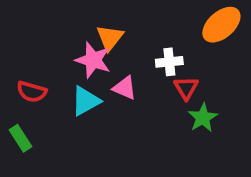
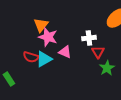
orange triangle: (110, 38) -> (41, 25), moved
red semicircle: (32, 92) -> (31, 57), moved

